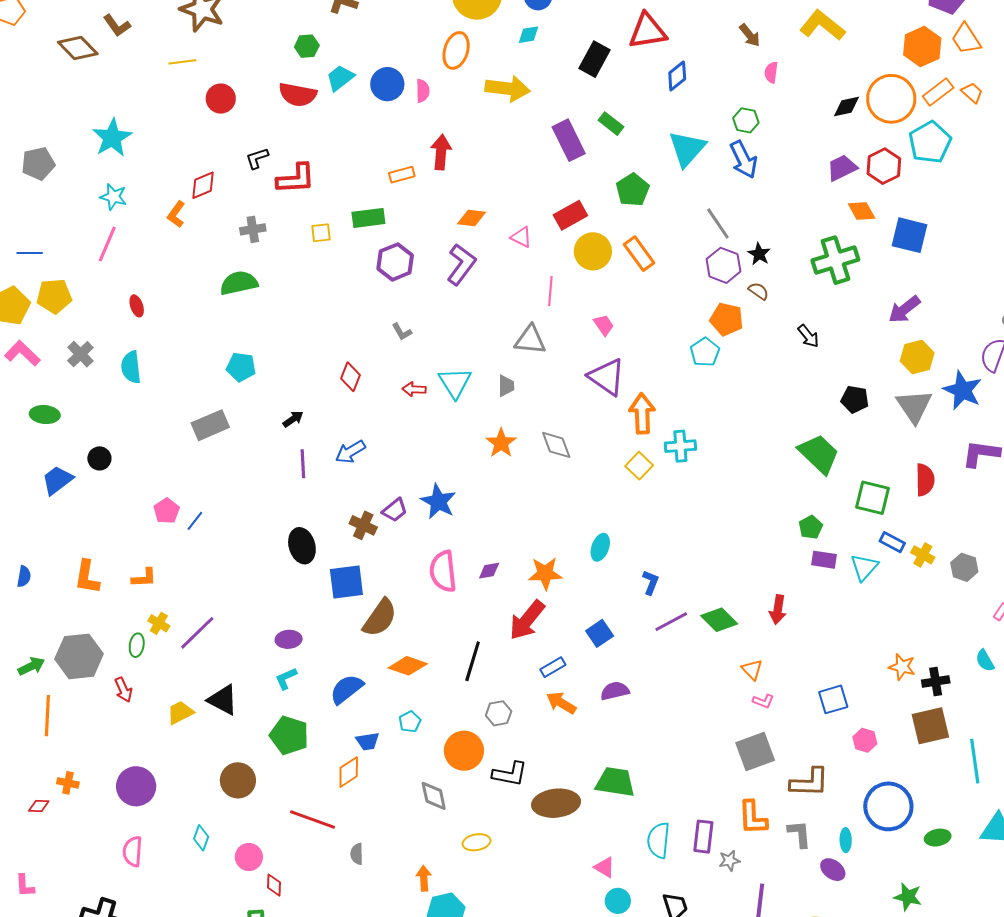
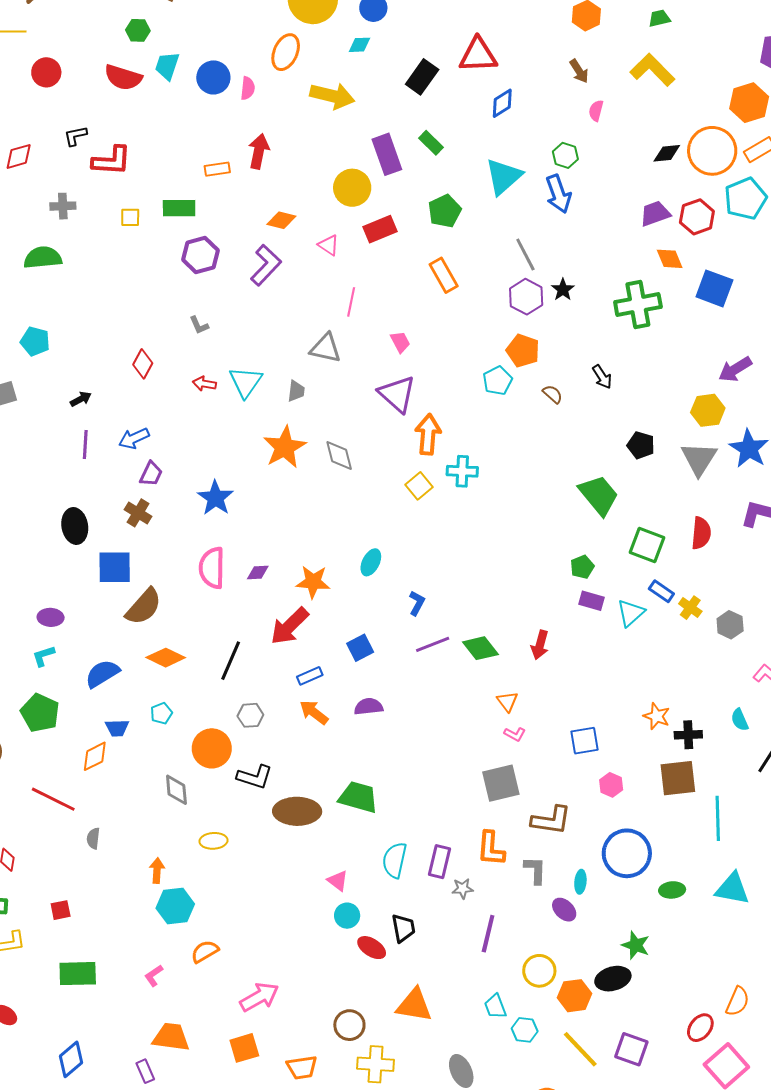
cyan trapezoid: (340, 78) -> (167, 66), turned -40
yellow circle: (593, 251) -> (352, 188), moved
brown semicircle: (759, 291) -> (553, 394), moved
purple arrow: (904, 309) -> (735, 369), moved
orange star: (501, 443) -> (285, 447), size x1.4
purple trapezoid: (395, 510) -> (151, 474), moved, turned -32

